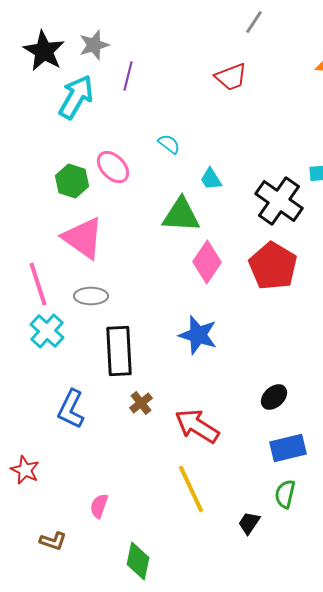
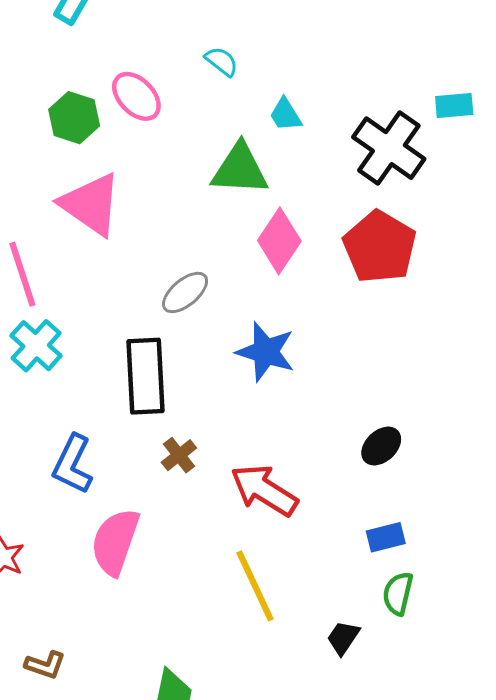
gray ellipse: (91, 296) -> (185, 292), moved, turned -40
blue rectangle: (288, 448) -> (386, 537), moved, size x0.7
pink semicircle: (99, 506) -> (115, 542), moved, size x1.8

